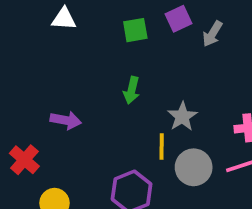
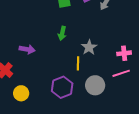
gray circle: (194, 167) -> (95, 85), moved

